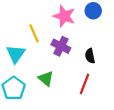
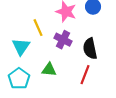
black semicircle: (90, 56) -> (90, 49), size x1.5
green triangle: (46, 79) -> (49, 70), turned -35

